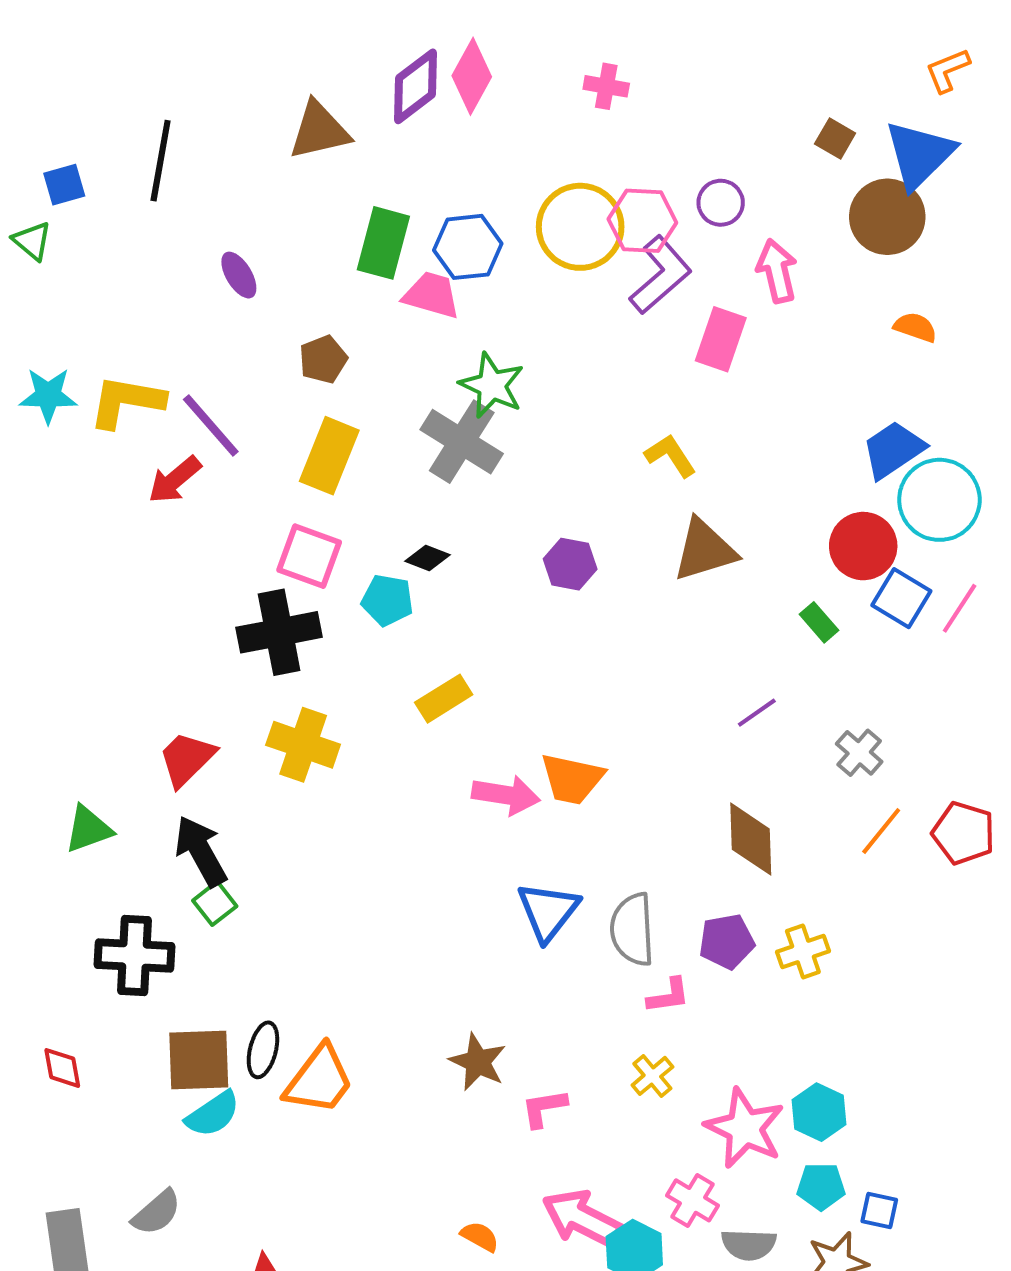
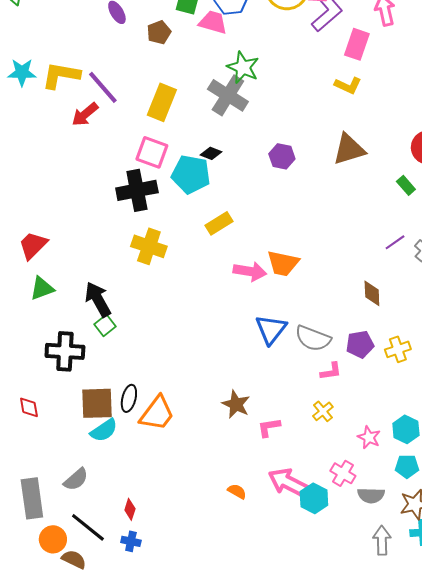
brown pentagon: (323, 359) -> (159, 32), moved
yellow L-shape: (670, 456) -> (348, 85), moved, turned 148
cyan pentagon: (387, 600) -> (191, 174), size x1.5
purple line: (757, 713) -> (395, 242), moved
red trapezoid: (187, 759) -> (33, 245), moved
brown diamond: (751, 839) -> (372, 293), size x0.7
gray semicircle: (632, 929) -> (313, 338), turned -66
pink star: (745, 1128) -> (369, 437), size x0.6

